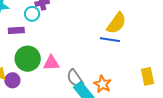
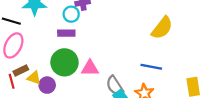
purple rectangle: (16, 30) -> (66, 33), moved
blue line: (110, 40) -> (151, 67), moved

